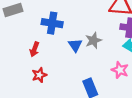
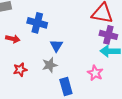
gray star: (93, 40) -> (50, 65), moved
red arrow: (34, 49) -> (13, 39), moved, turned -104

